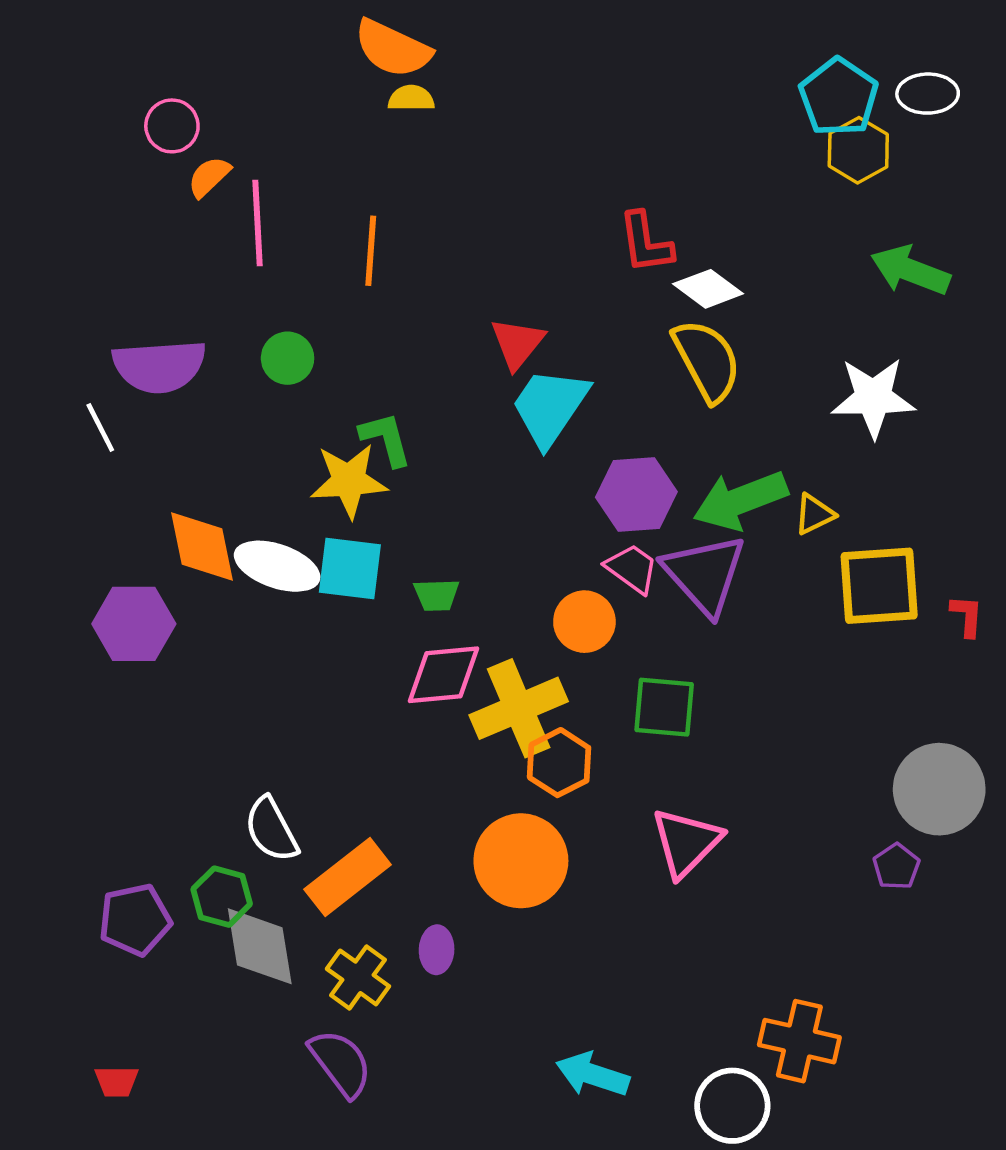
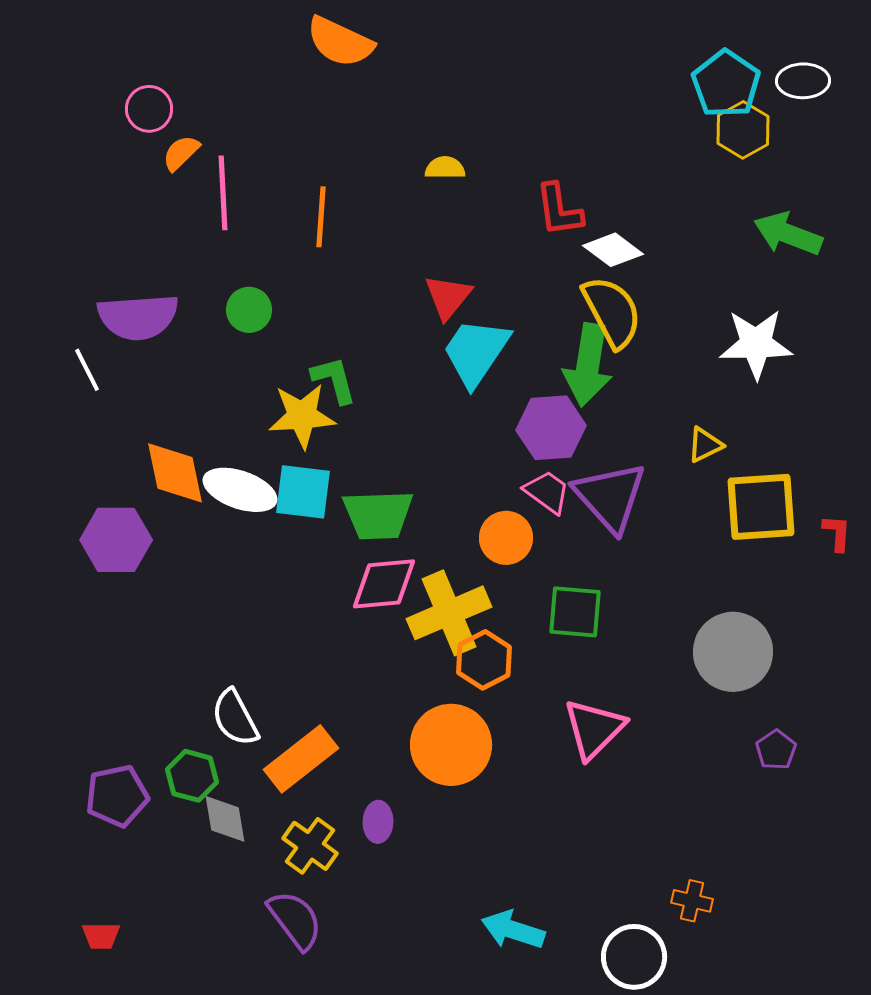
yellow semicircle: (411, 98) -> (445, 168), moved
green arrow: (740, 500) -> (588, 365), moved, turned -60
green trapezoid: (437, 595) -> (378, 515), size x1.8
gray circle: (939, 789) -> (733, 652), moved
gray diamond: (260, 946) -> (225, 819), size x0.7
orange cross: (799, 1041) -> (692, 901), size x0.6

